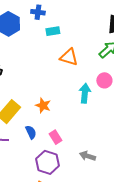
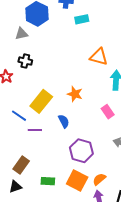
orange triangle: (69, 57) -> (99, 57), moved
pink rectangle: (56, 137) -> (108, 112), moved

